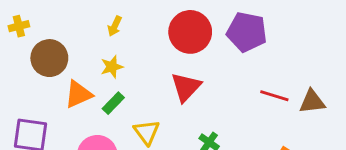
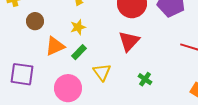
brown circle: (49, 58) -> (35, 21), size x0.7

